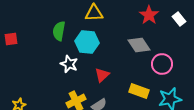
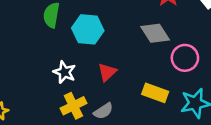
white star: (69, 64) -> (64, 72), moved

